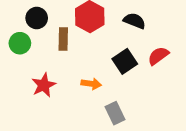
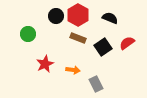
black circle: (37, 18) -> (56, 16), moved
brown rectangle: (63, 39) -> (78, 38), moved, turned -70
orange arrow: (91, 84) -> (73, 70), moved

